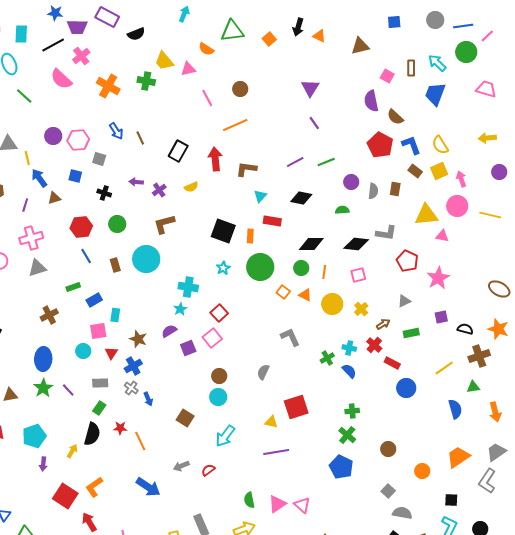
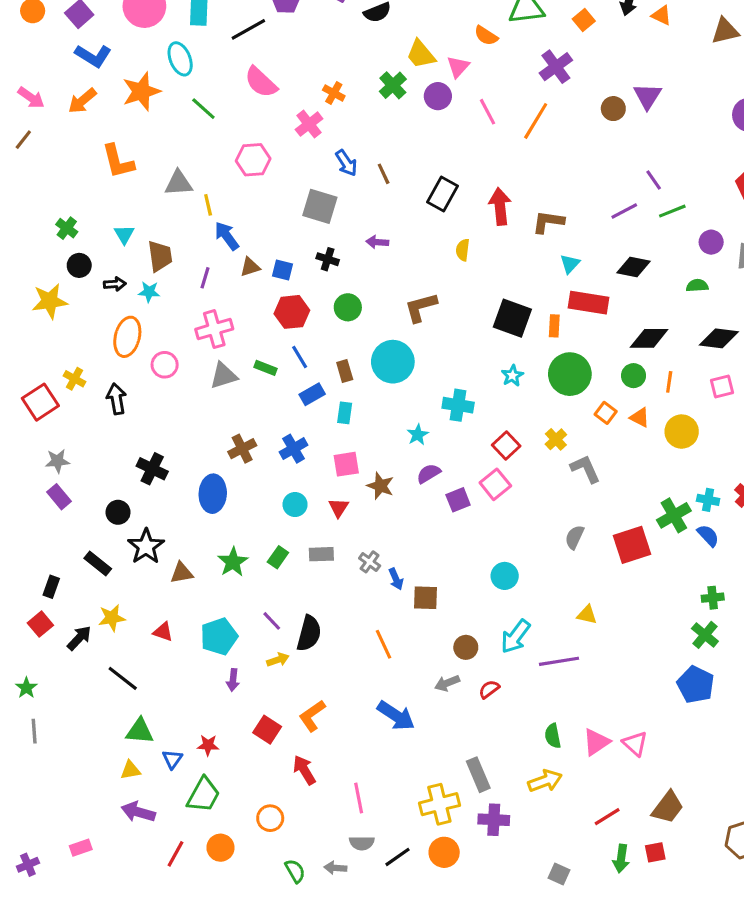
pink cross: (81, 56) -> (309, 124), moved
pink triangle: (188, 69) -> (458, 67), turned -35
green cross: (146, 81) -> (393, 85), turned 36
orange cross: (108, 86) -> (334, 93), size x0.6
brown circle: (240, 89) -> (613, 109), moved
purple line: (314, 123) -> (654, 180), moved
orange line: (235, 125) -> (536, 121), moved, turned -35
purple circle: (53, 136) -> (438, 96), moved
pink hexagon: (78, 140) -> (253, 160), moved
gray square: (99, 159) -> (320, 206), size x1.6
blue square: (75, 176) -> (283, 270), moved
yellow semicircle: (191, 187) -> (463, 250), turned 120
purple cross: (159, 190) -> (556, 67), moved, size x1.5
red rectangle: (272, 221) -> (588, 303), size x1.4
green rectangle: (73, 287) -> (266, 368), moved, turned 40
blue rectangle: (94, 300) -> (312, 394), moved
cyan star: (180, 309) -> (418, 435), moved
yellow cross: (361, 309) -> (556, 439), moved
cyan rectangle: (115, 315) -> (345, 413), moved
pink square: (98, 331) -> (346, 464), moved
gray L-shape: (290, 337) -> (585, 469), moved
green cross: (327, 358) -> (674, 515), size x1.5
blue ellipse: (43, 359) -> (213, 494), moved
blue cross: (133, 366) -> (293, 449), moved
brown circle: (219, 376) -> (466, 647), moved
purple line: (68, 390) -> (272, 621), moved
red square: (296, 407) -> (632, 545), moved
green rectangle: (99, 408) -> (278, 557), moved
brown square: (185, 418) -> (425, 598), moved, turned -30
red star: (120, 428) -> (208, 745), moved
yellow arrow: (72, 451) -> (278, 660), turned 40
purple line: (276, 452) -> (559, 661), moved
red square: (65, 496) -> (267, 730), size x0.7

